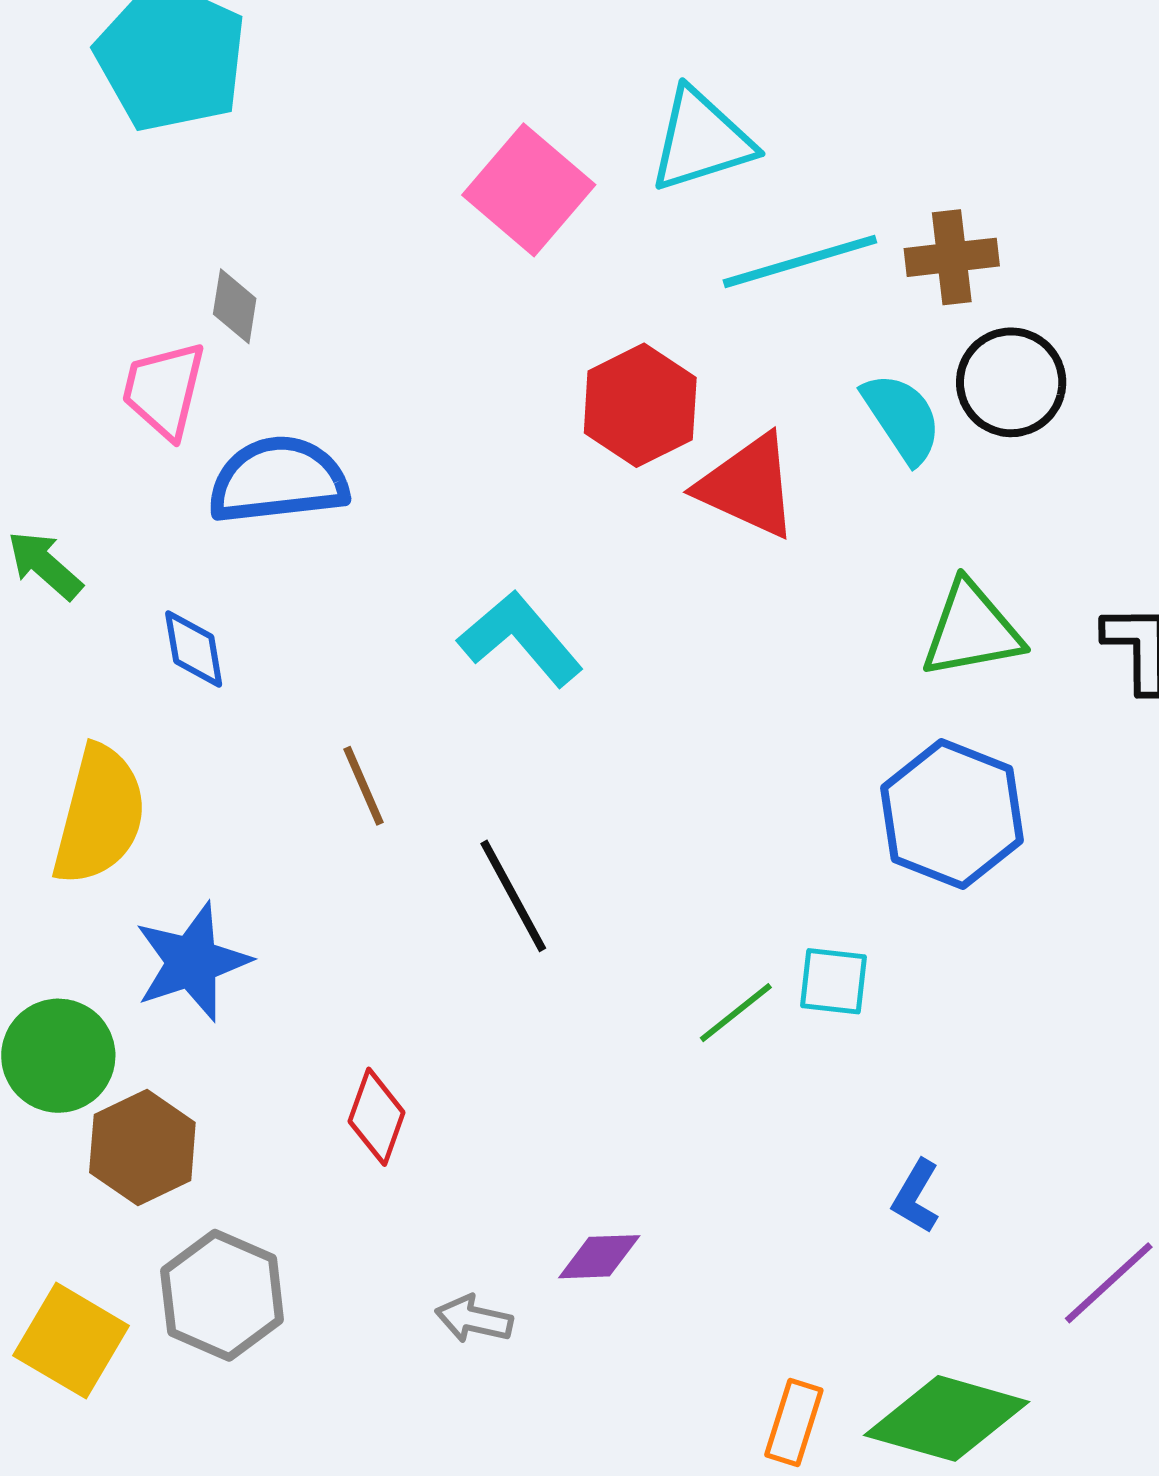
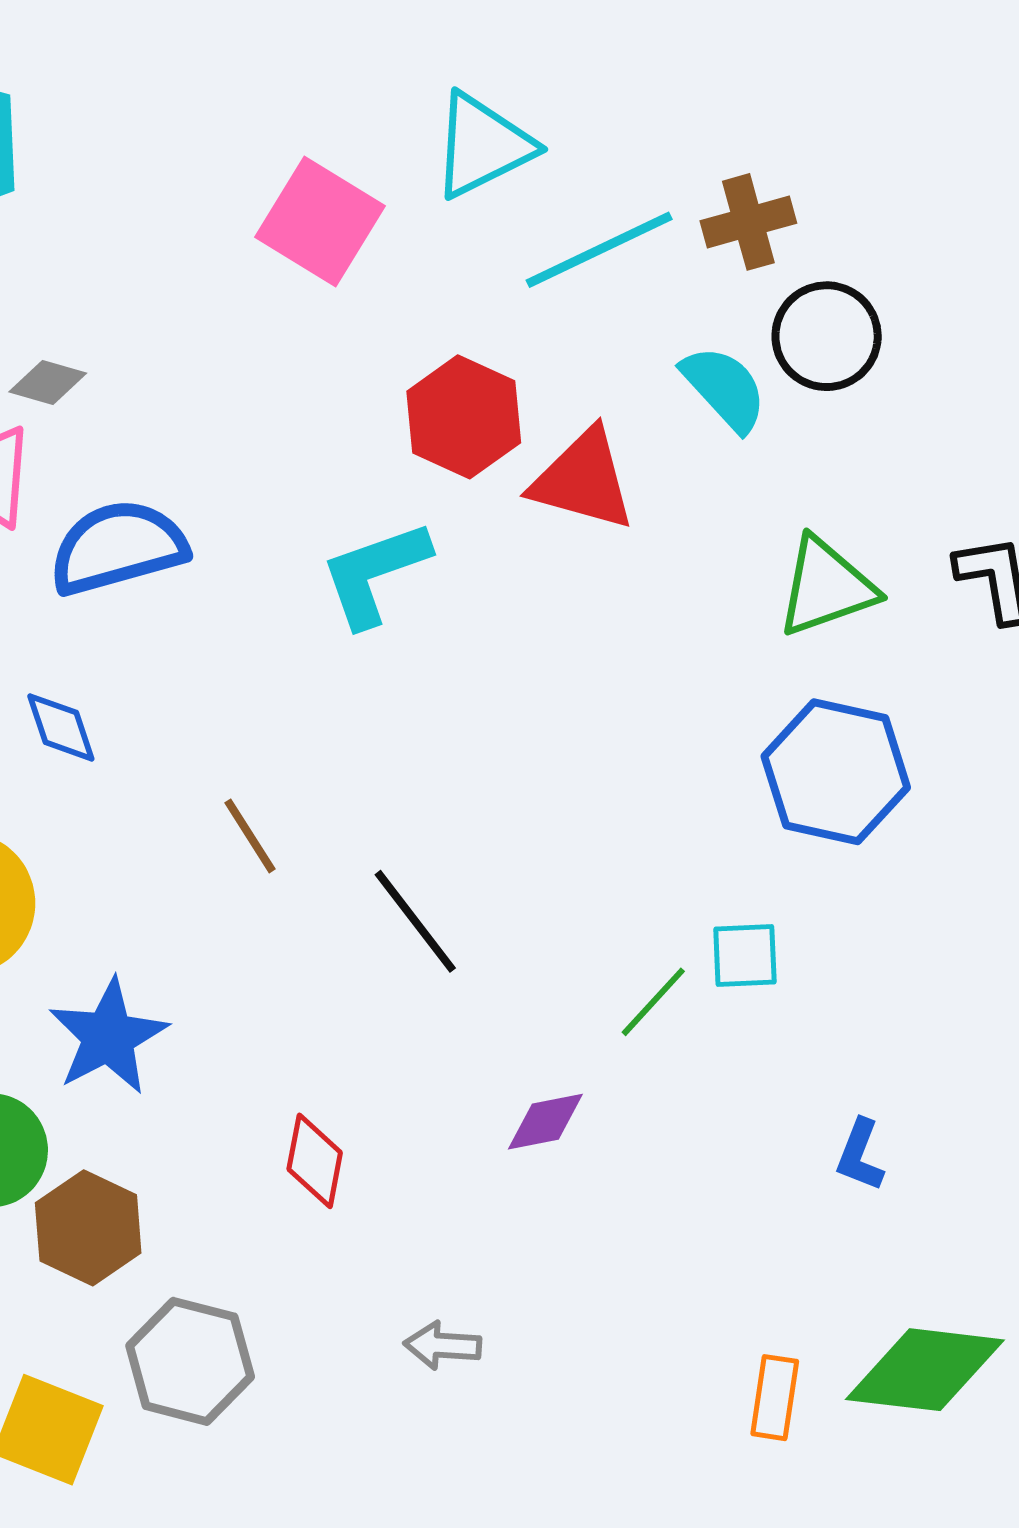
gray diamond: (235, 306) -> (48, 382), turned -74
cyan L-shape: (520, 639) -> (375, 573), moved, turned -60
purple diamond: (599, 1257) -> (545, 1122), moved

